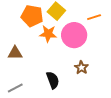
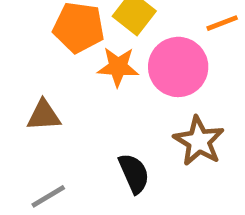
brown star: (81, 68) -> (199, 141), size x1.5

